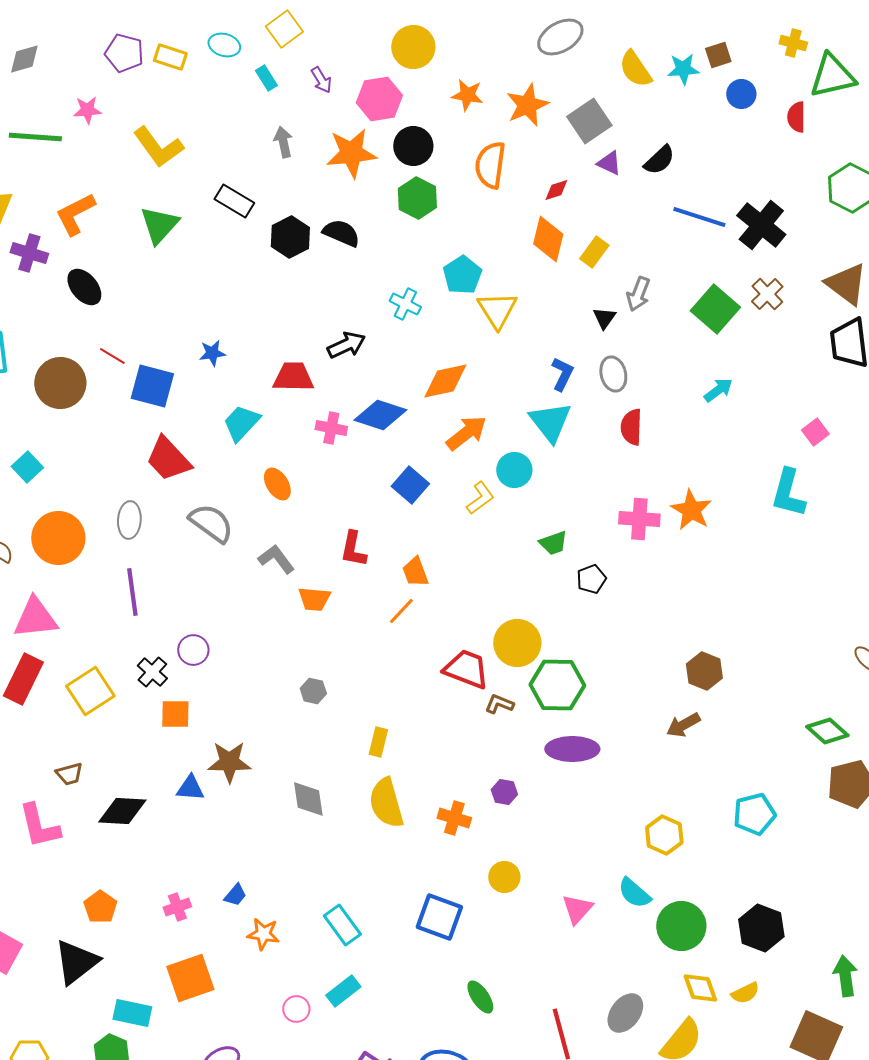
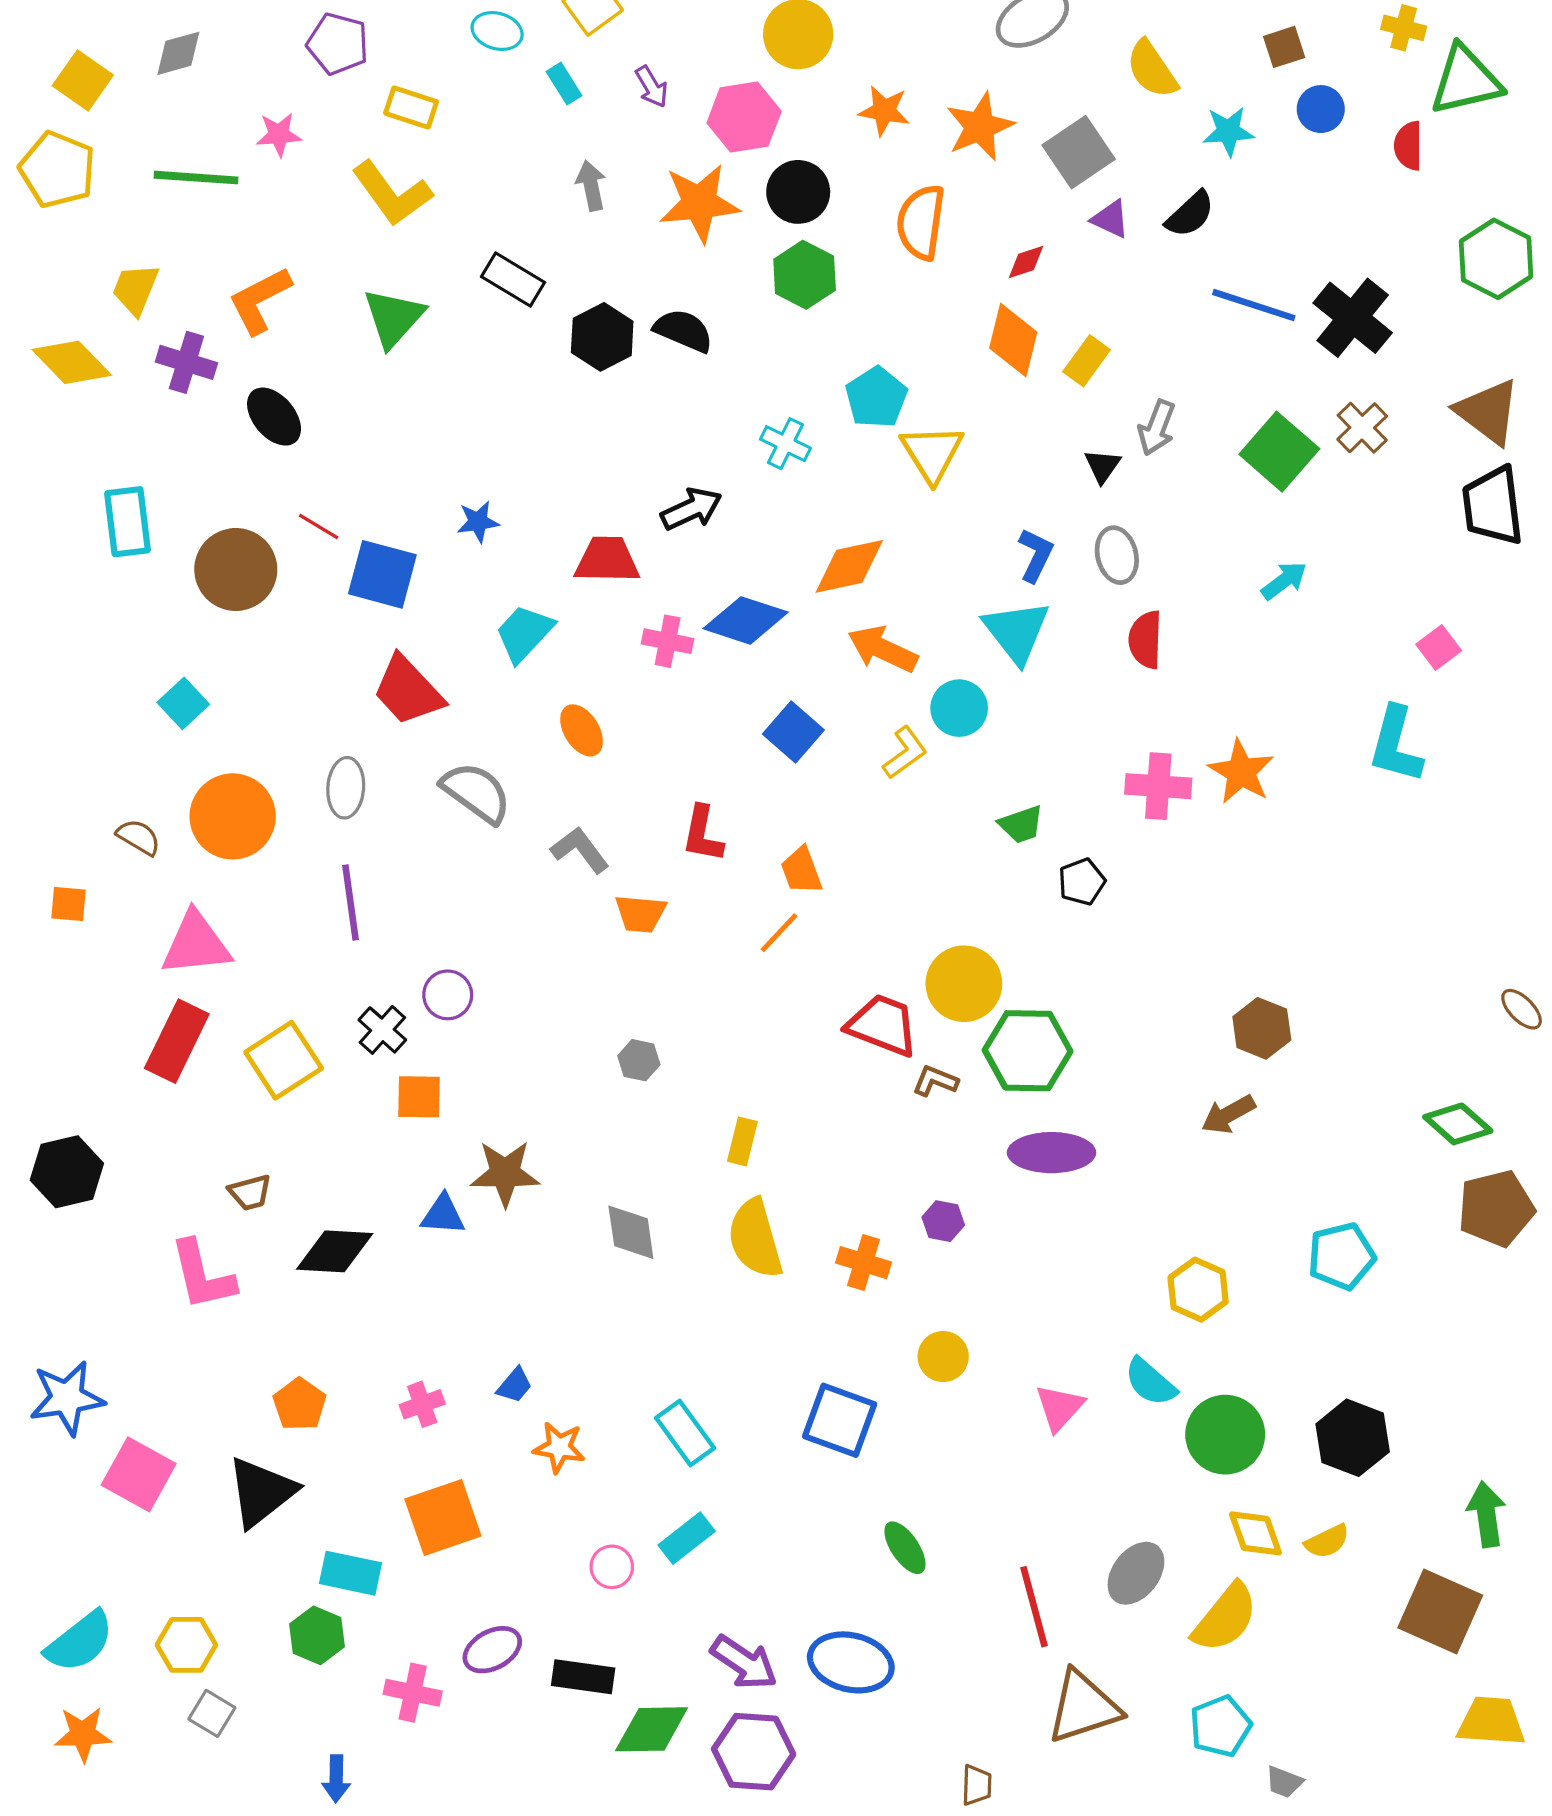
yellow rectangle: (170, 57) -> (411, 107), moved
cyan star: (683, 69) -> (1228, 131), moved
orange arrow: (466, 433) -> (883, 649), turned -117

